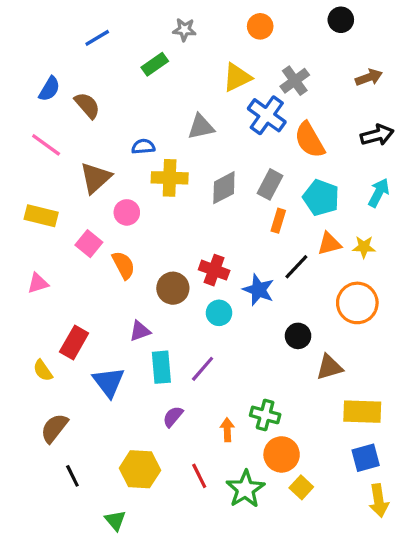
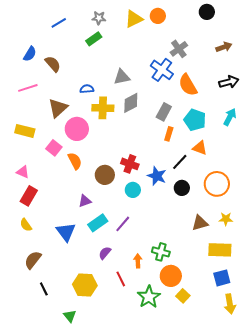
gray star: (184, 30) -> (99, 18), moved
yellow triangle: (237, 77) -> (134, 19), moved
pink line: (46, 145) -> (28, 88), turned -54
gray diamond: (224, 188) -> (131, 103), moved
pink circle: (127, 212) -> (77, 129), size x1.5
orange triangle: (329, 244) -> (200, 148), turned 35
yellow star: (364, 247) -> (226, 219), moved
pink triangle: (38, 283) -> (23, 172), turned 40
black circle: (298, 336) -> (182, 188), moved
red rectangle: (74, 342) -> (29, 196), moved
cyan rectangle: (161, 367) -> (98, 223), turned 60
red line: (199, 476) -> (121, 279), moved

